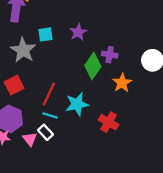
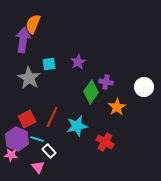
red square: (14, 85) -> (27, 119), moved
cyan line: (50, 115) -> (37, 139), moved
pink triangle: (30, 139) -> (38, 167), moved

